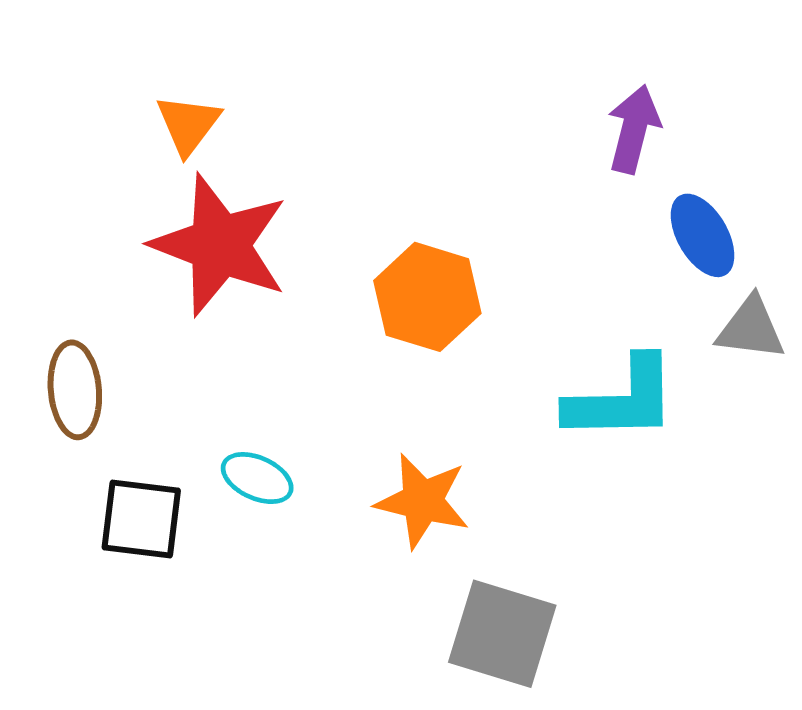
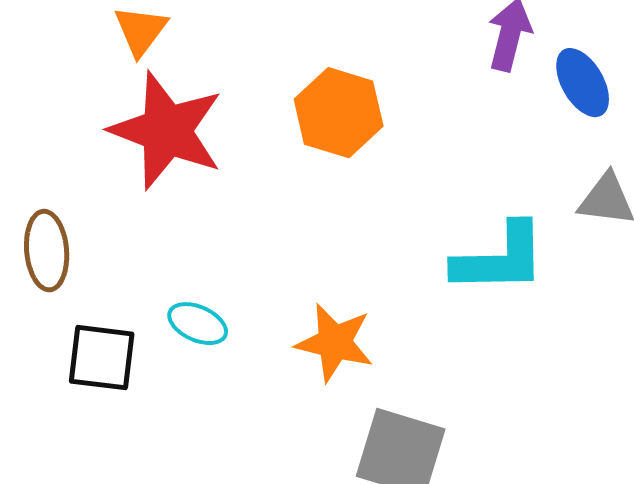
blue ellipse: (703, 235) -> (583, 83), moved
orange hexagon: (427, 297) -> (339, 113), moved

